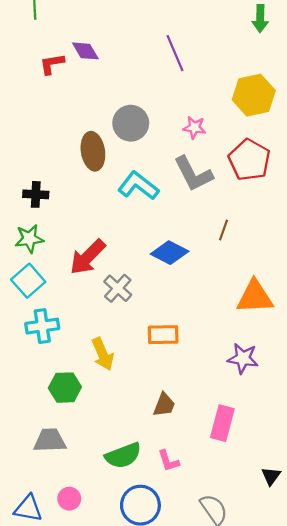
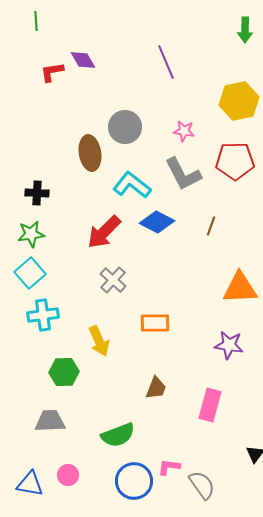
red pentagon: (249, 160) -> (235, 161), turned -30
blue diamond: (170, 253) -> (157, 222), moved
red arrow: (88, 257) -> (104, 232), moved
pink L-shape: (168, 461) -> (169, 467), moved, turned 115

